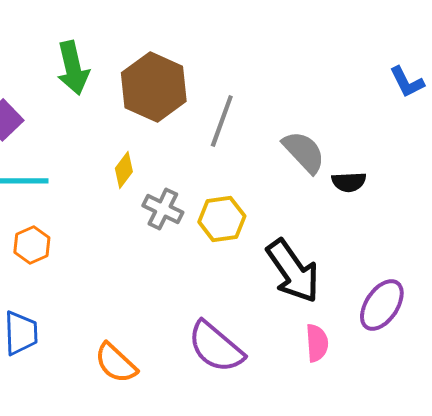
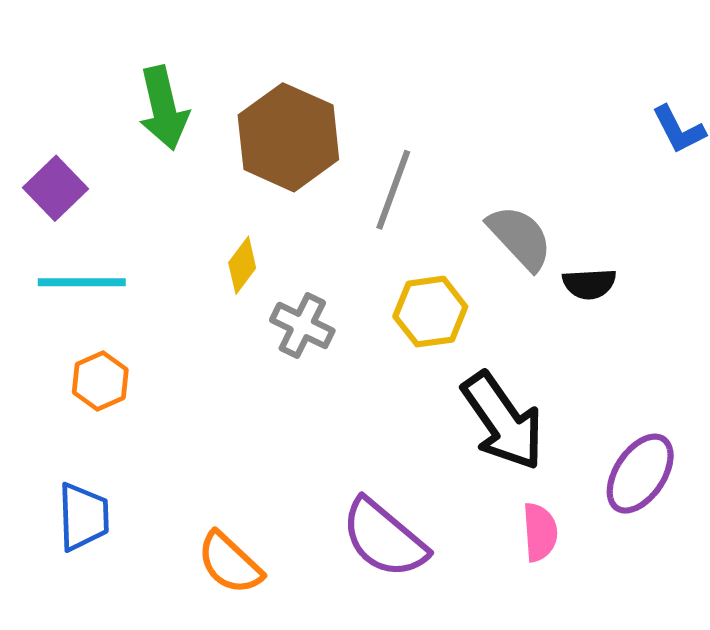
yellow hexagon: (222, 219) -> (430, 312), moved

